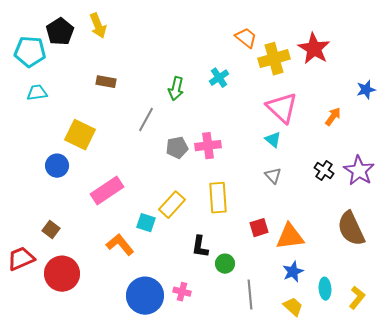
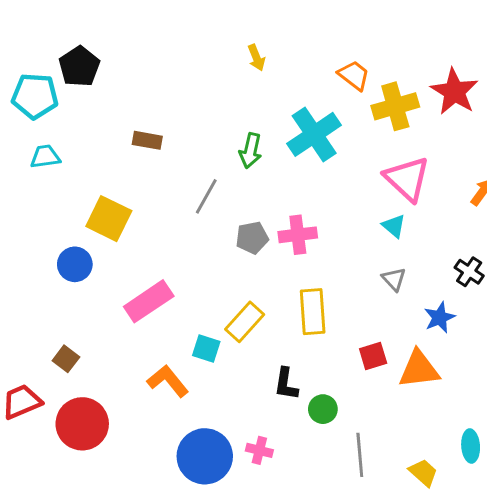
yellow arrow: (98, 26) -> (256, 58), moved, size x0.7
cyan cross: (219, 78) -> (314, 134), size x1.8
blue star: (293, 272) -> (440, 318), moved

